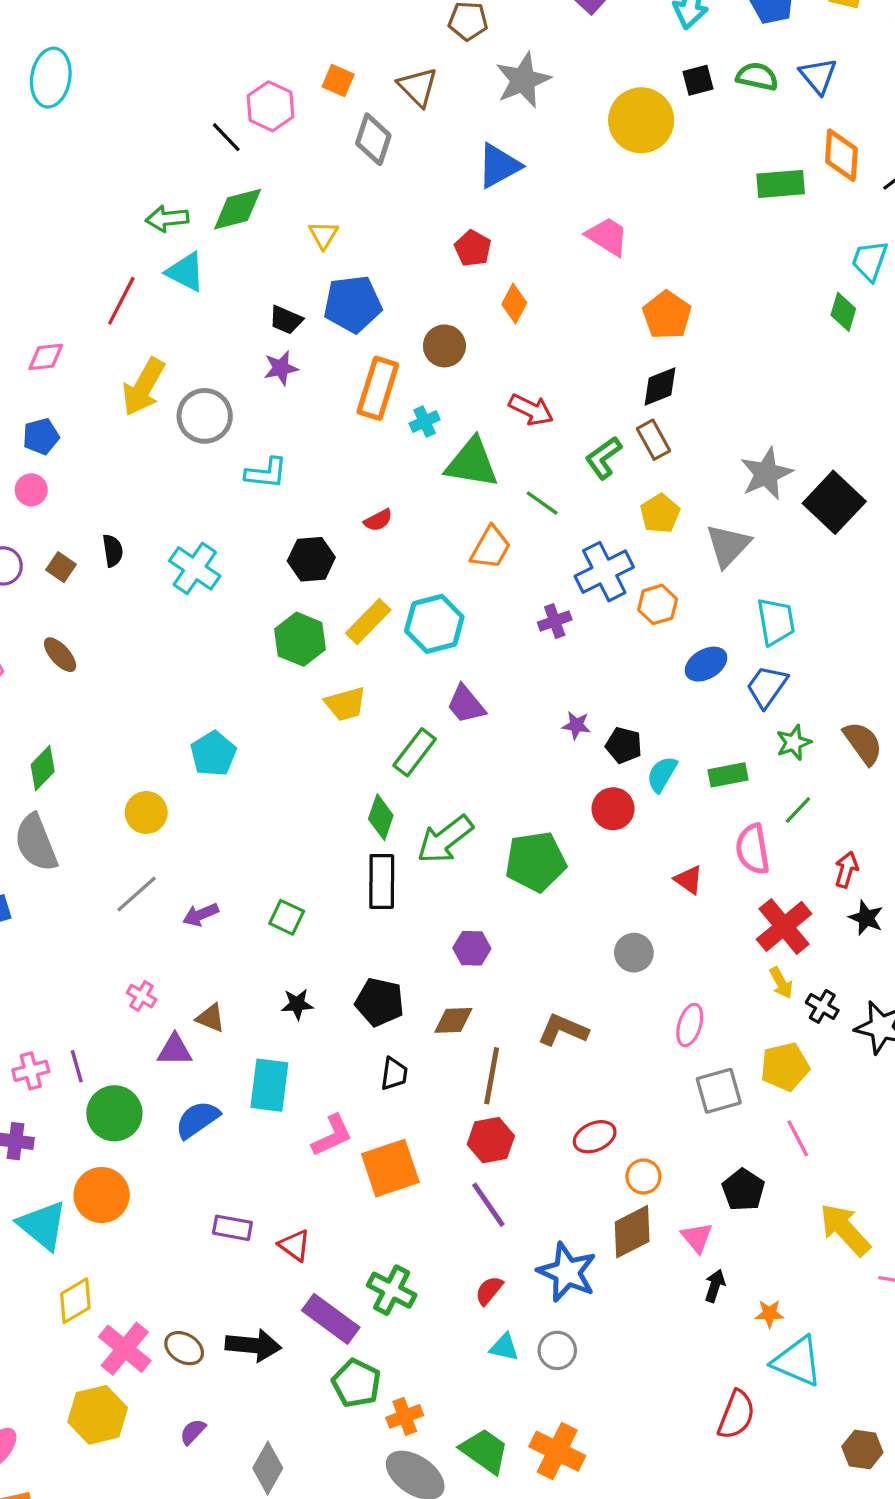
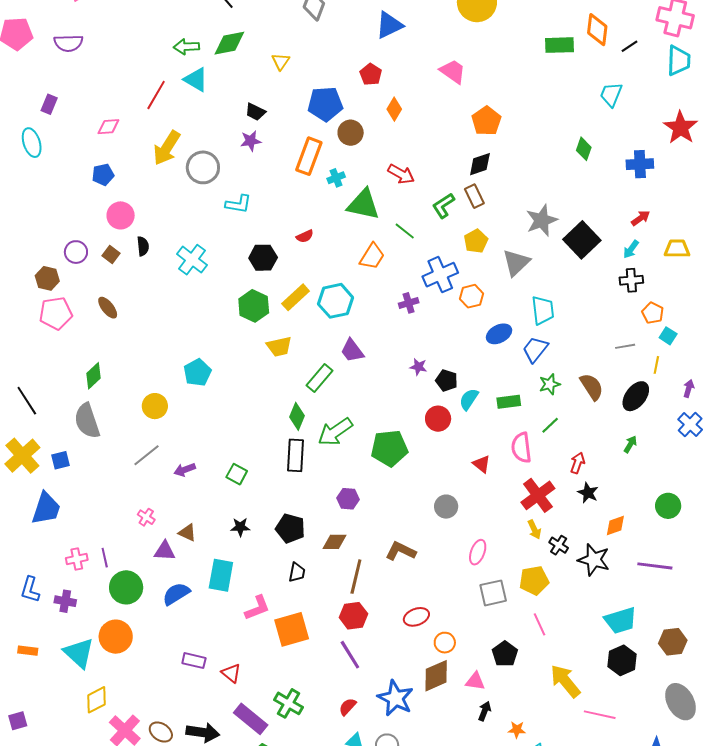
blue pentagon: (353, 304) -> (325, 104), moved
green diamond: (843, 312) -> (584, 149), moved
pink circle: (31, 490) -> (121, 215), moved, size x1.4
pink triangle: (697, 1237) -> (475, 681), turned -45

